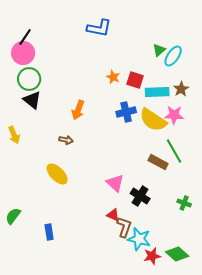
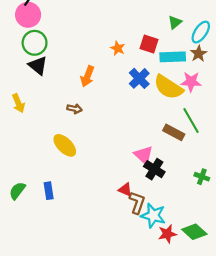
green triangle: (159, 50) -> (175, 22), moved
cyan ellipse: (173, 56) -> (201, 32), moved
orange star: (113, 77) -> (118, 48), moved
blue cross: (126, 112) -> (139, 78), turned -30
pink triangle: (115, 183) -> (144, 155), moved
blue rectangle: (49, 232) -> (49, 191), moved

